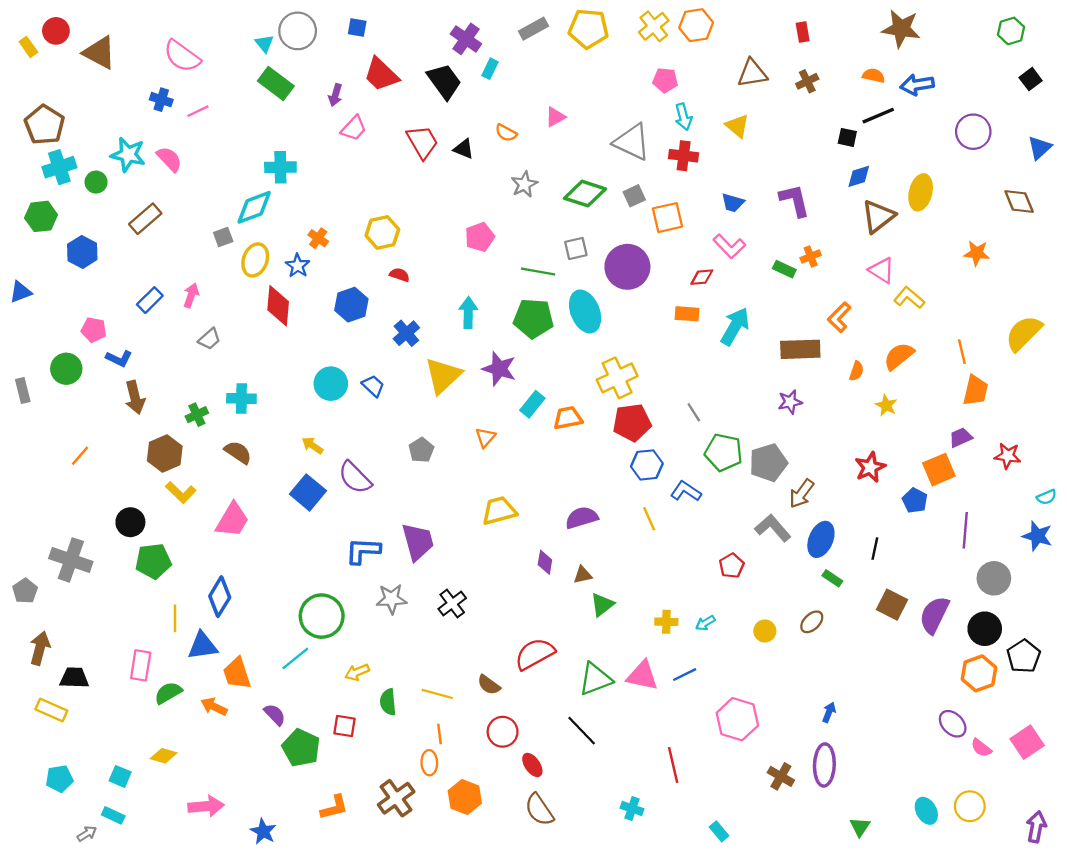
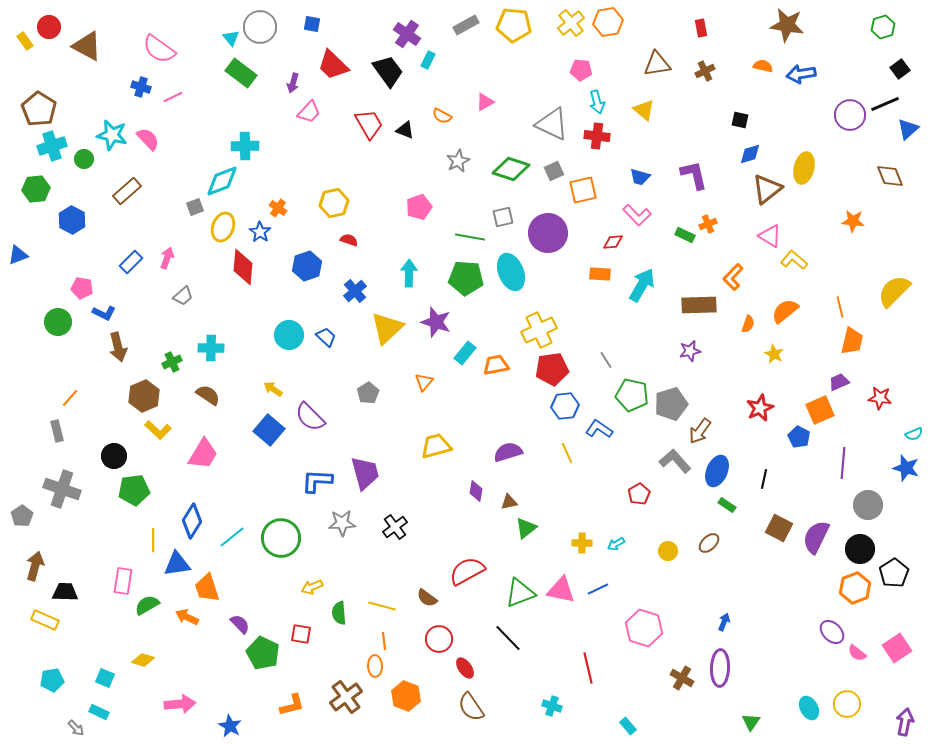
black line: (878, 116) -> (885, 104), moved
gray rectangle: (23, 390) -> (57, 431), moved
cyan line: (295, 658) -> (232, 537), moved
gray arrow: (87, 834) -> (76, 728), turned 78

